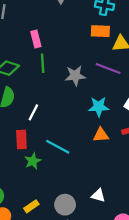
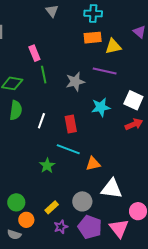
orange triangle: (101, 135) -> (93, 164), moved
red rectangle: (21, 140) -> (71, 124), moved
white triangle: (98, 195) -> (112, 189), size x1.6

